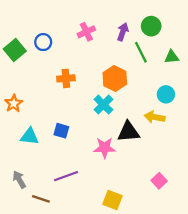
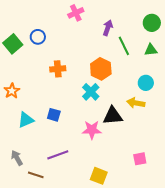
green circle: (151, 26) -> (152, 23), moved
pink cross: (86, 32) -> (76, 13), moved
cyan triangle: (30, 136) -> (26, 120), turned -30
pink square: (159, 181) -> (140, 159), turned 32

